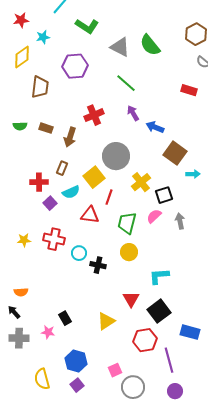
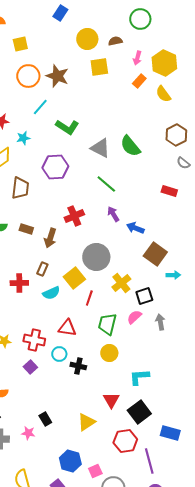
purple square: (50, 203) -> (30, 367), moved
red triangle: (90, 215) -> (67, 328), moved
blue hexagon: (76, 361) -> (70, 461), moved

